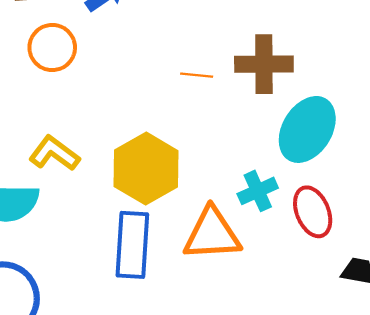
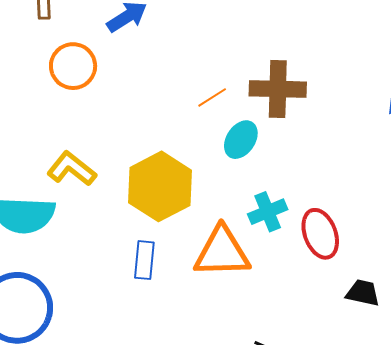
orange line: (197, 75) -> (212, 97), turned -40
cyan ellipse: (307, 129) -> (241, 140), moved, size x0.6
blue rectangle: (132, 245) -> (144, 260), size x0.6

